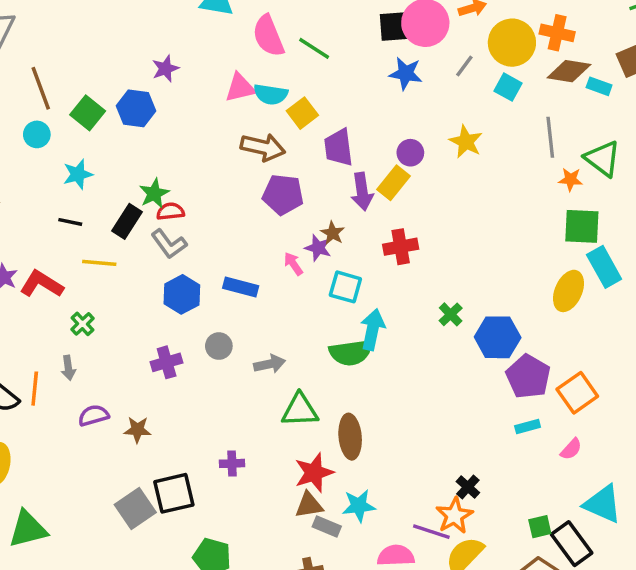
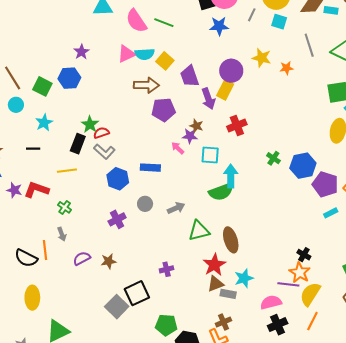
purple circle: (410, 153) -> (231, 71), size x1.5
orange star: (571, 179) -> (287, 68), moved
black line: (70, 222) -> (33, 149), moved

